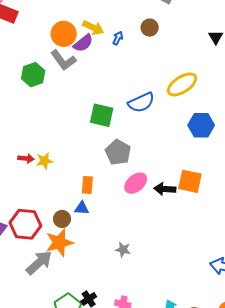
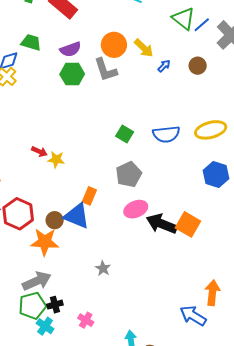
purple semicircle: (83, 43) -> (71, 49), moved
green square: (102, 115) -> (125, 134), size x0.7
black arrow: (165, 189) -> (162, 224), size x1.4
blue triangle: (82, 208) -> (77, 216), size x1.8
gray arrow: (39, 263) -> (37, 281), moved

